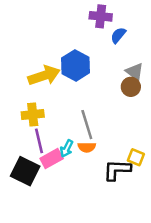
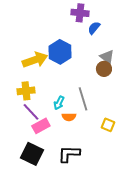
gray line: (87, 125) -> (83, 99), moved
purple line: (39, 141) -> (31, 112), turned -30
cyan arrow: (67, 148) -> (59, 103), moved
black L-shape: (117, 170) -> (69, 154), moved
black square: (25, 171) -> (32, 154), moved

